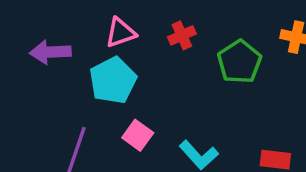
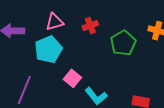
pink square: (138, 135) -> (72, 78), moved

